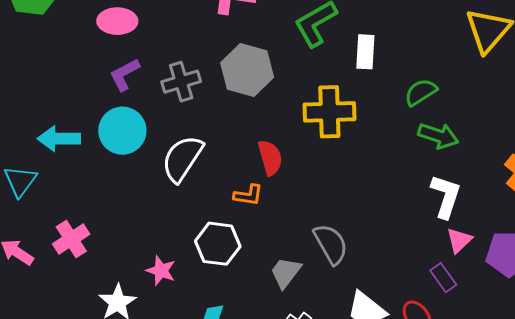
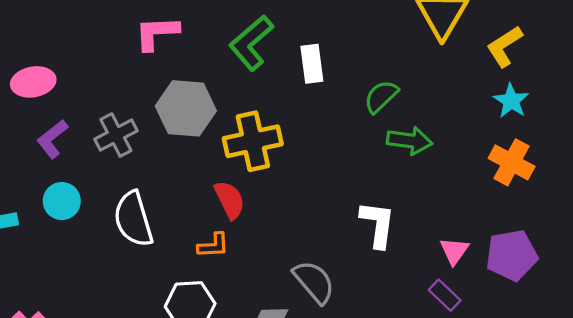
yellow cross: (329, 112) -> (253, 141), moved
cyan circle: (122, 131) -> (62, 201), size x0.7
white semicircle: (182, 158) -> (133, 219), turned -39
white L-shape: (446, 196) -> (378, 224), moved

